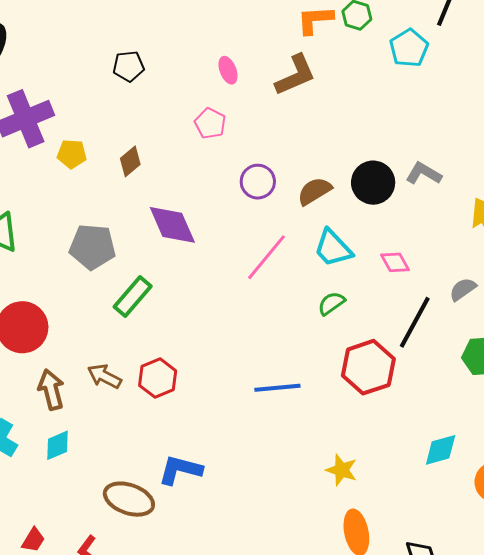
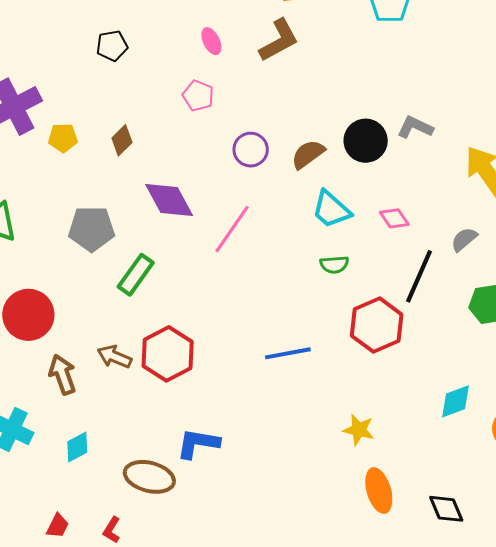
pink line: (266, 257) -> (232, 229), moved
green semicircle: (331, 303) -> (334, 265), turned -144
red hexagon: (158, 378) -> (168, 354), size x1.4
cyan diamond: (58, 445) -> (77, 447), moved

